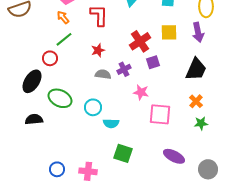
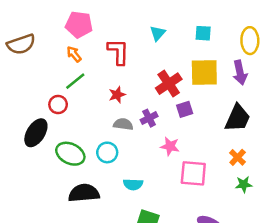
yellow square: (169, 32) -> (204, 73), size x1.4
cyan circle: (93, 107) -> (107, 152), moved
black semicircle: (34, 119) -> (84, 193), moved, size x1.4

